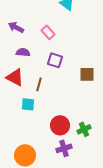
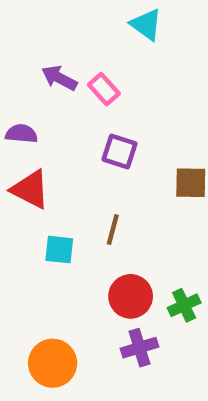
purple arrow: (16, 27) -> (59, 78), moved
purple semicircle: (23, 52) -> (21, 134), moved
brown line: (39, 84) -> (113, 230), moved

